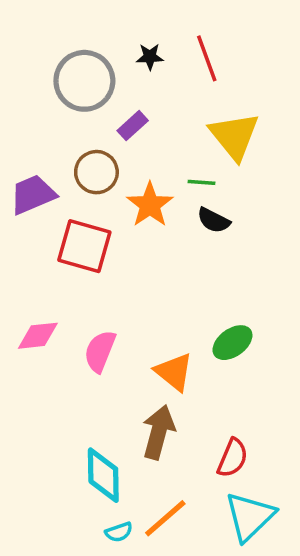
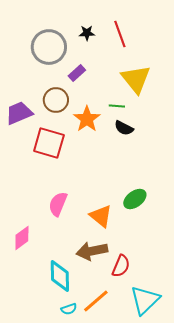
pink diamond: (38, 336) -> (22, 238), moved, turned -30
brown arrow: (158, 432) -> (92, 251), turned -116
red semicircle: (232, 458) -> (121, 266), moved

